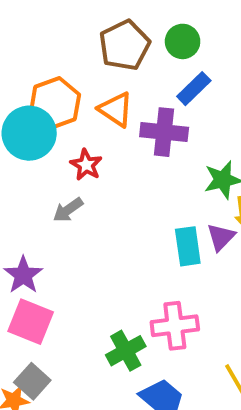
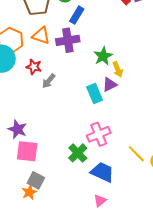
gray arrow: (68, 210) -> (49, 81), moved
purple triangle: (221, 237) -> (110, 85), turned 35

